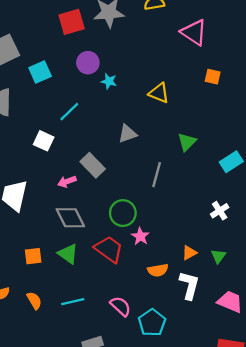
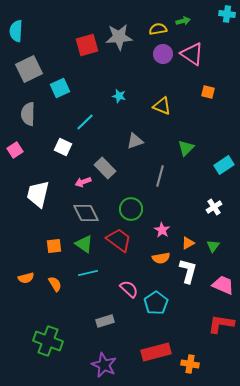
purple circle: (88, 63) -> (163, 54), moved
pink star: (140, 236) -> (162, 230), moved
cyan line: (73, 302) -> (88, 273), moved

